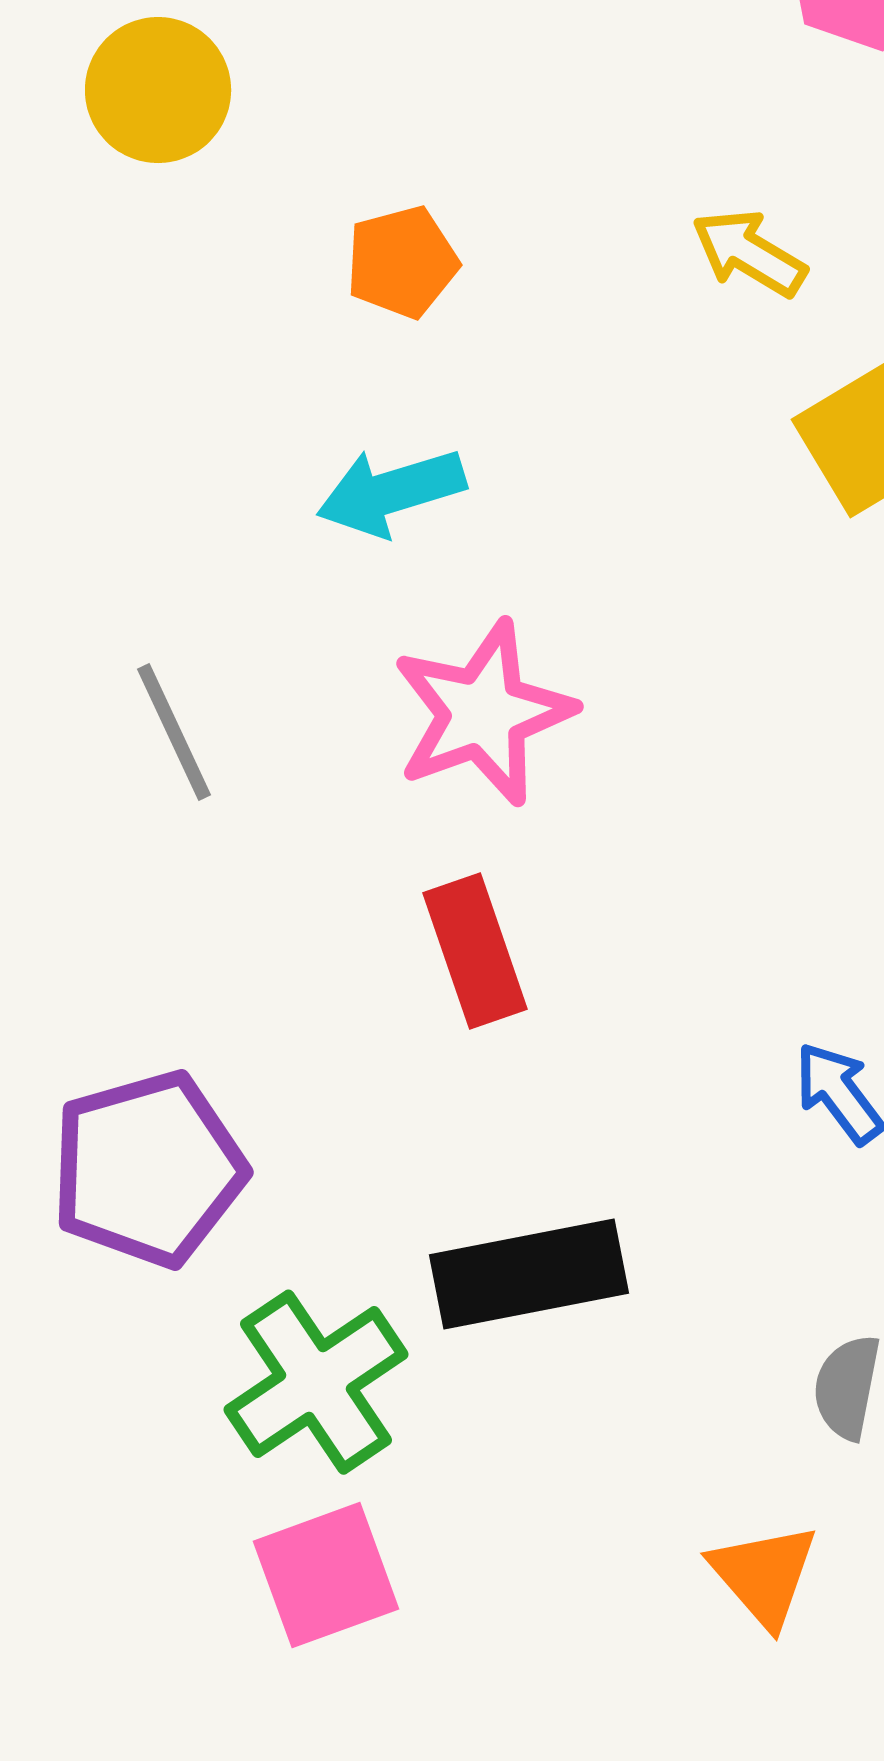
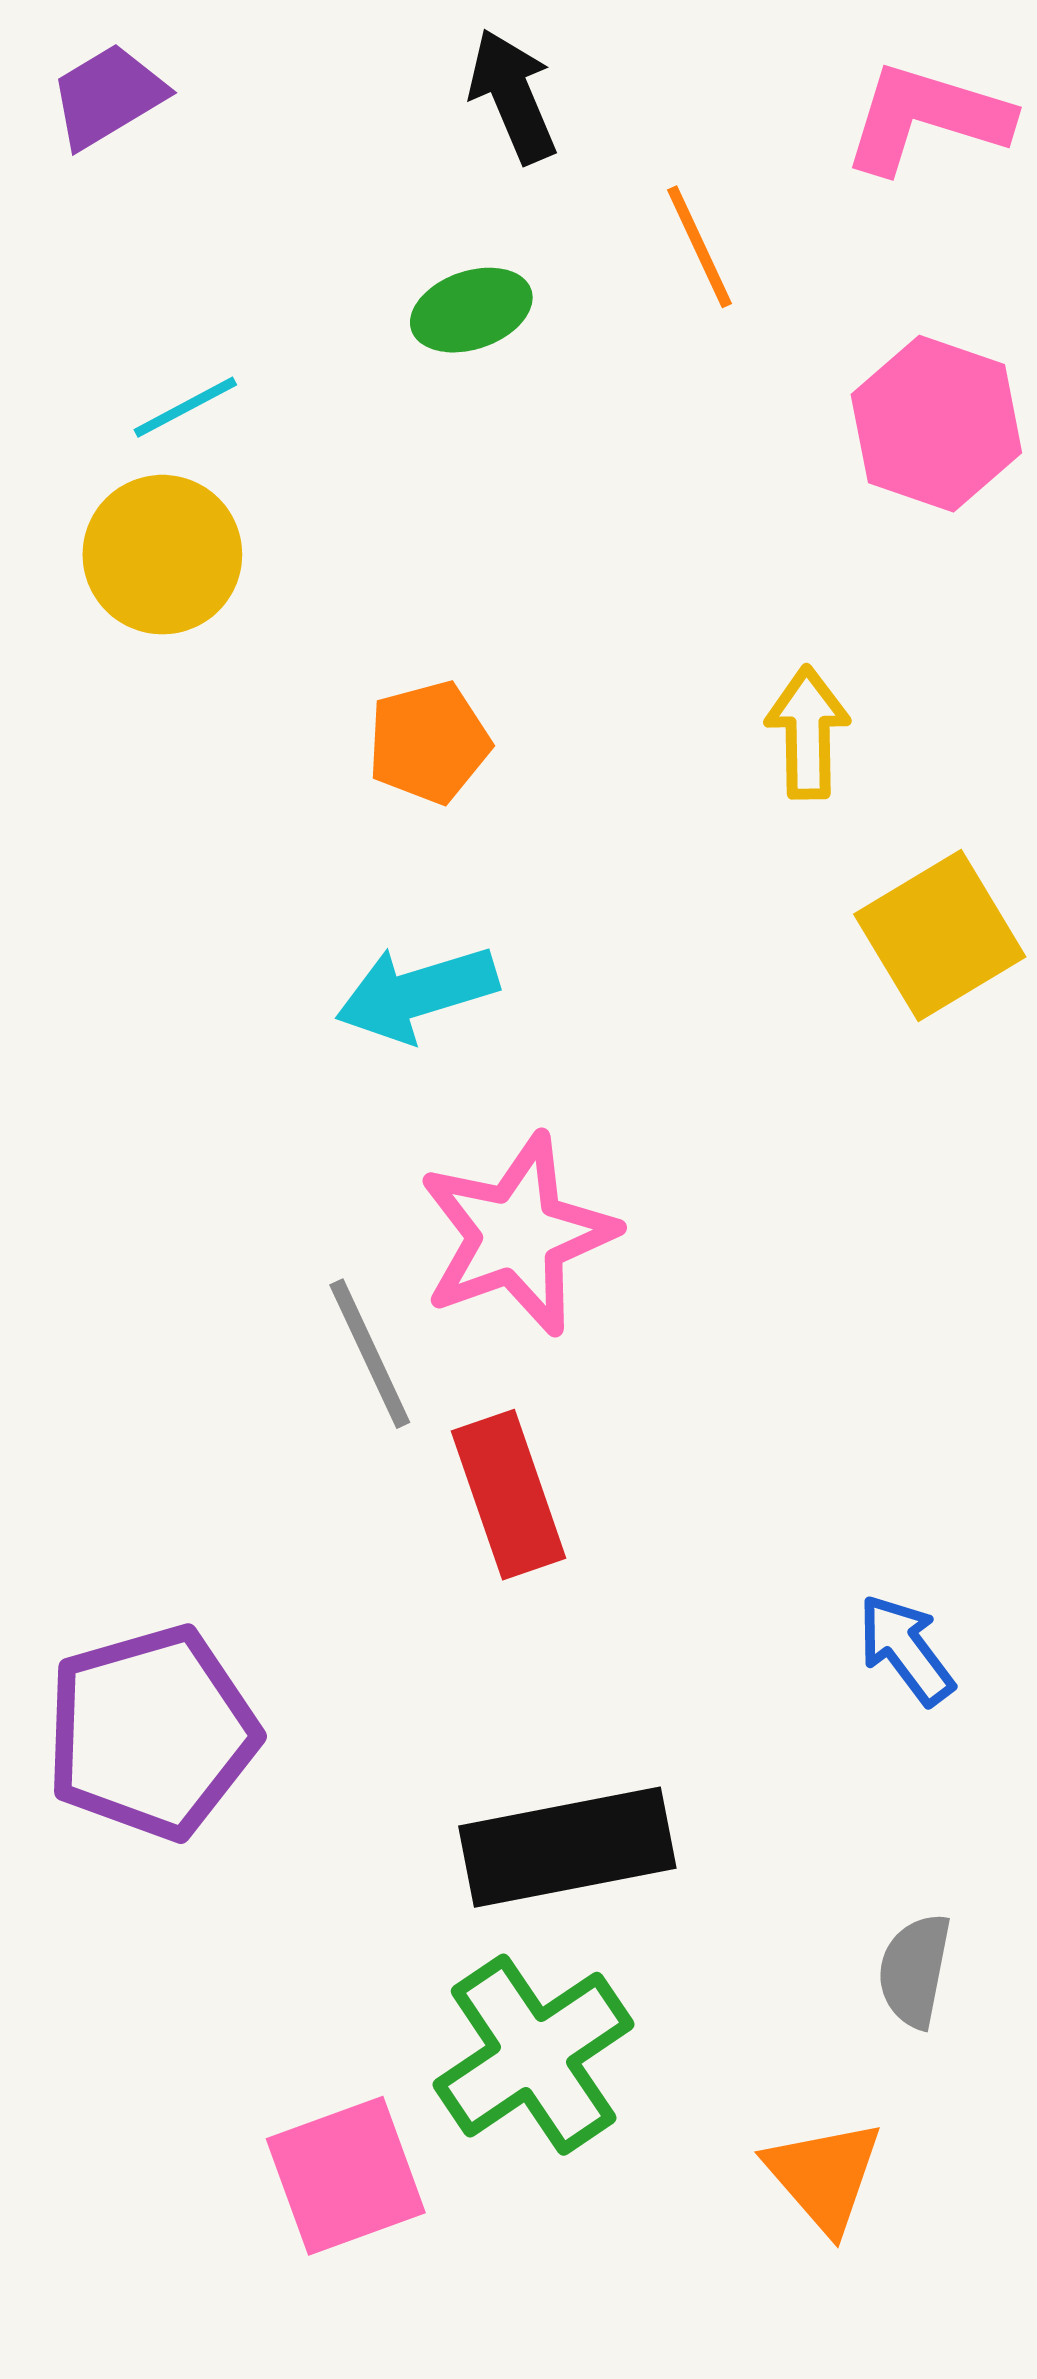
yellow arrow: (749, 253) -> (808, 733), turned 58
gray line: (174, 732) -> (370, 1354), moved
green cross: (316, 1382) -> (534, 2055), moved

